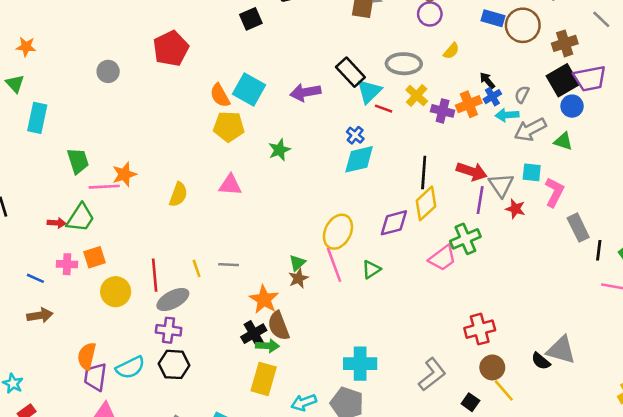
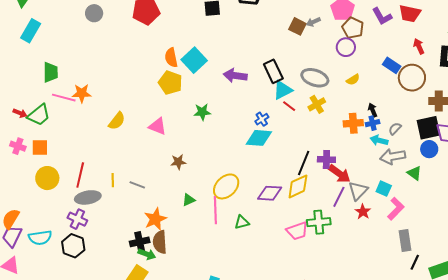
purple cross: (443, 111) -> (326, 159), moved, turned -30
brown star: (298, 278) -> (178, 162), moved

